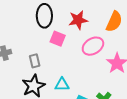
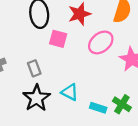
cyan triangle: (62, 85) -> (70, 92), turned 35

